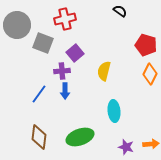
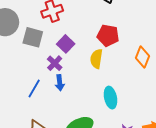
red pentagon: (146, 45) -> (108, 35), moved
purple cross: (62, 71) -> (55, 63), turned -35

